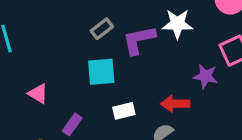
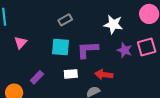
purple L-shape: (139, 40) -> (88, 50), moved
purple star: (205, 76) -> (125, 50), moved
pink triangle: (38, 94) -> (20, 43), moved, turned 32

